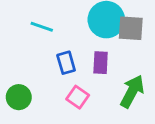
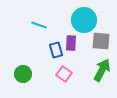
gray square: (131, 28) -> (101, 41), moved
purple rectangle: (101, 63) -> (71, 43), moved

